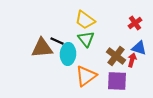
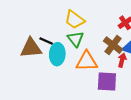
brown cross: (116, 56) -> (113, 45), moved
orange triangle: (86, 76) -> (87, 61), moved, turned 35

